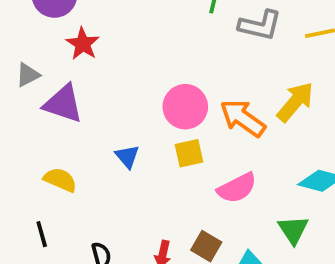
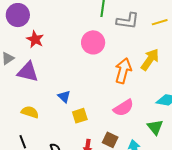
pink circle: (185, 107) -> (93, 42), moved
orange arrow: (243, 118) -> (123, 71), turned 75
yellow square: (189, 153) -> (80, 116), moved

